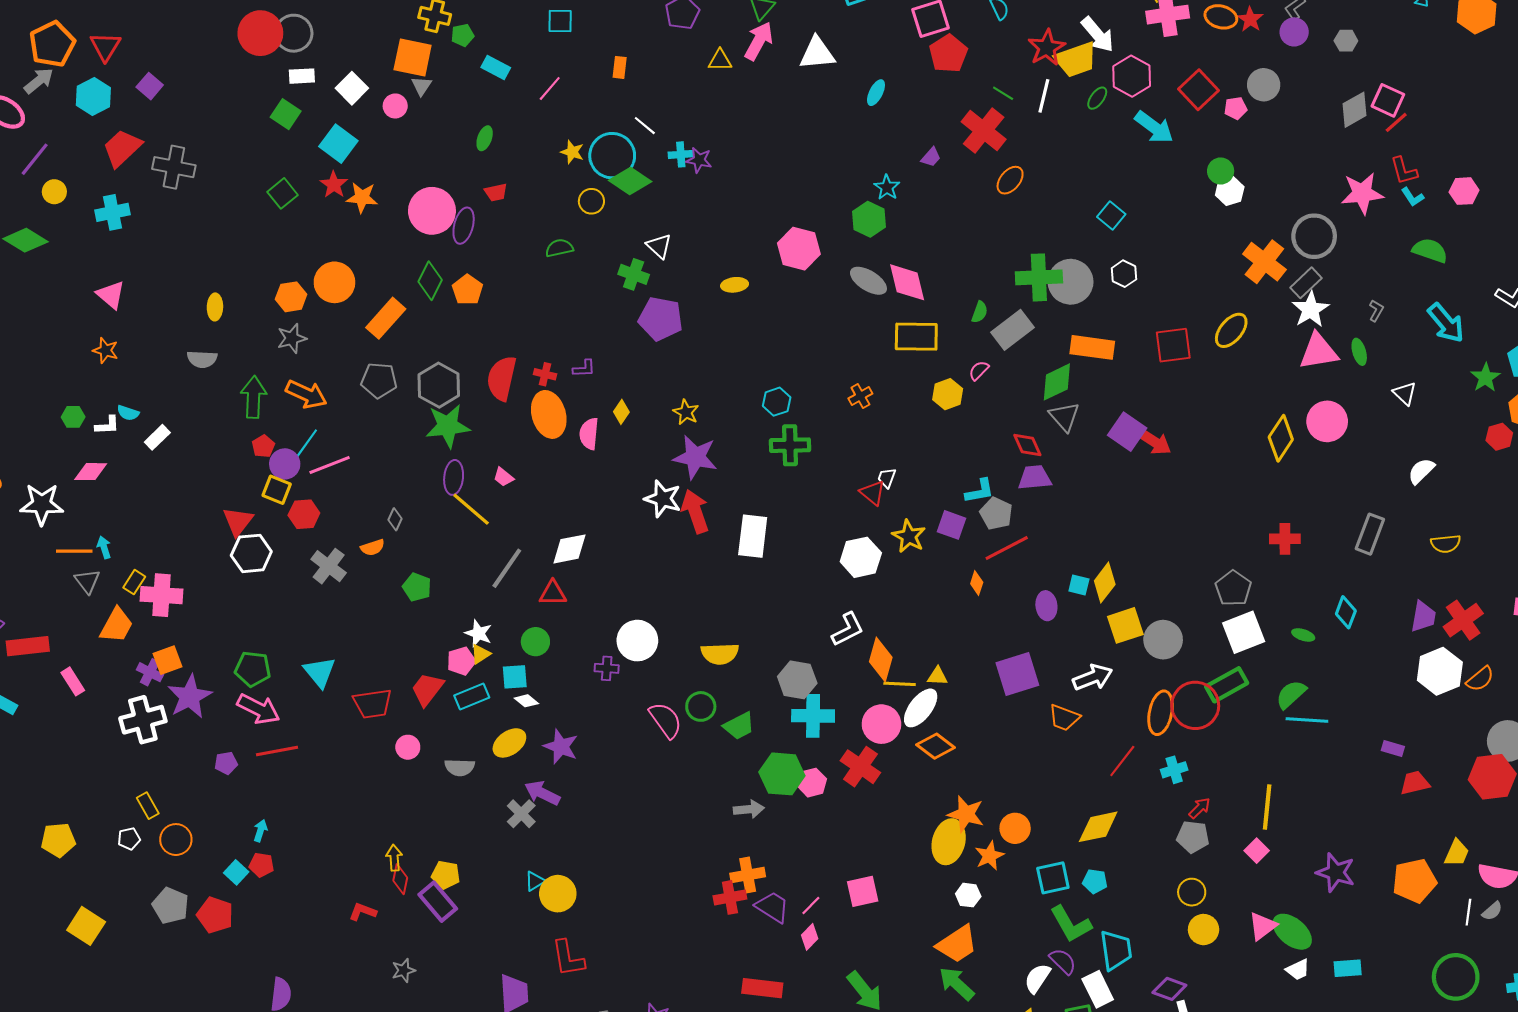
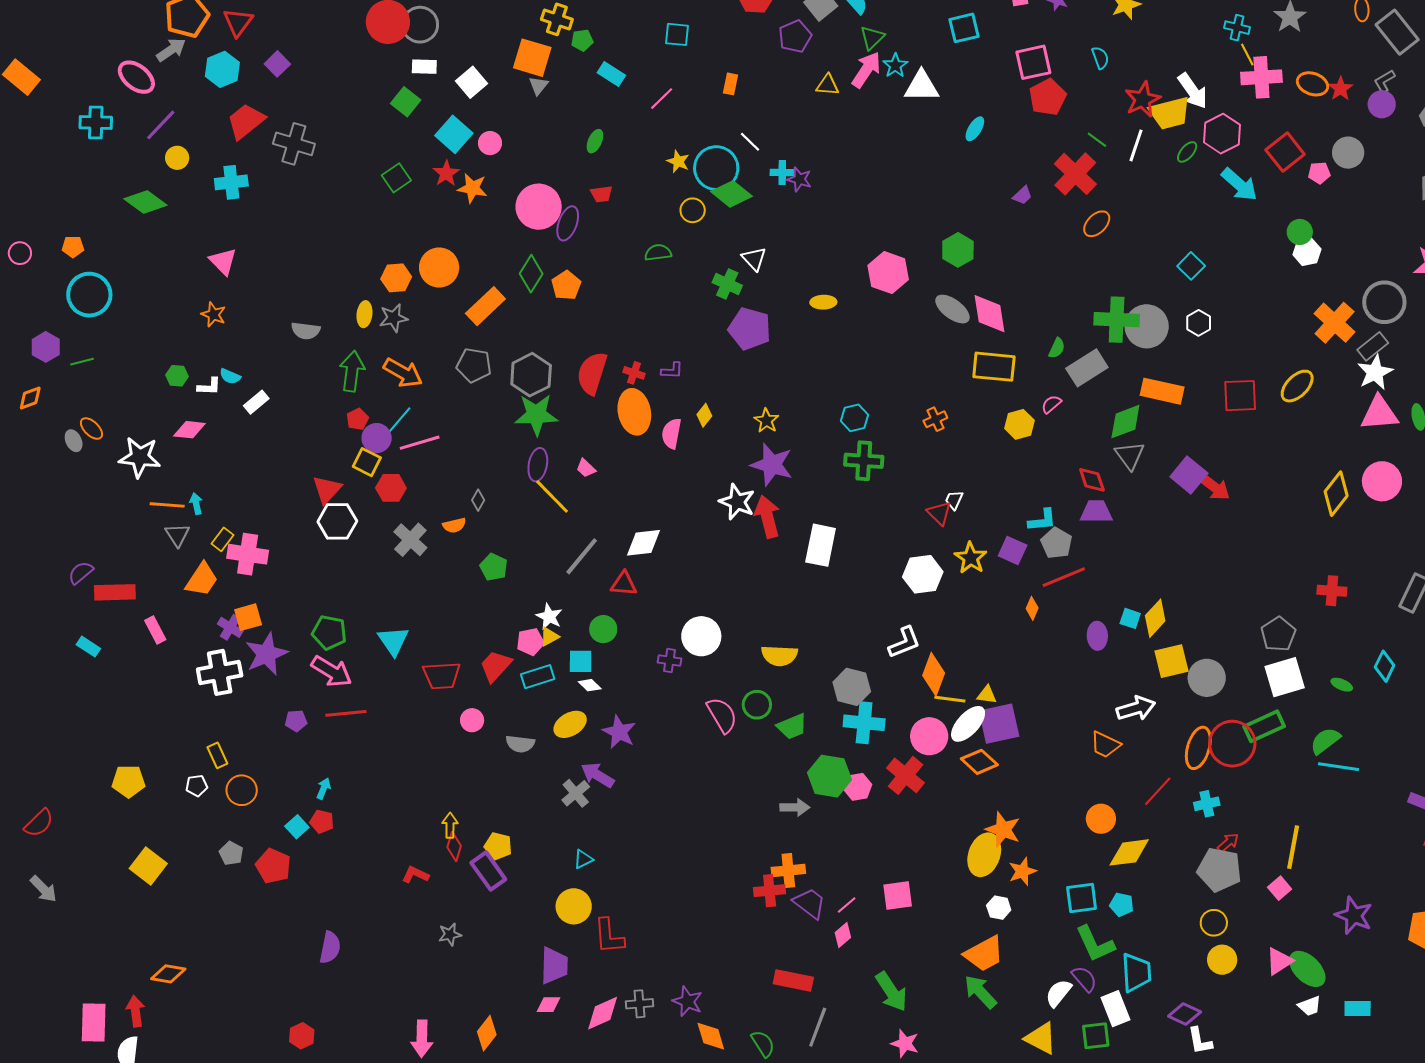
pink circle: (395, 106) -> (490, 143), moved
cyan star: (887, 187) -> (895, 66), moved
yellow ellipse: (215, 307) -> (364, 314), moved
purple square: (1017, 674) -> (999, 724), moved
orange circle: (1015, 828) -> (1101, 819), moved
gray pentagon: (1193, 837) -> (1219, 870), size x1.4
yellow circle: (558, 894) -> (574, 906), moved
gray pentagon: (171, 906) -> (231, 853), size x0.7

